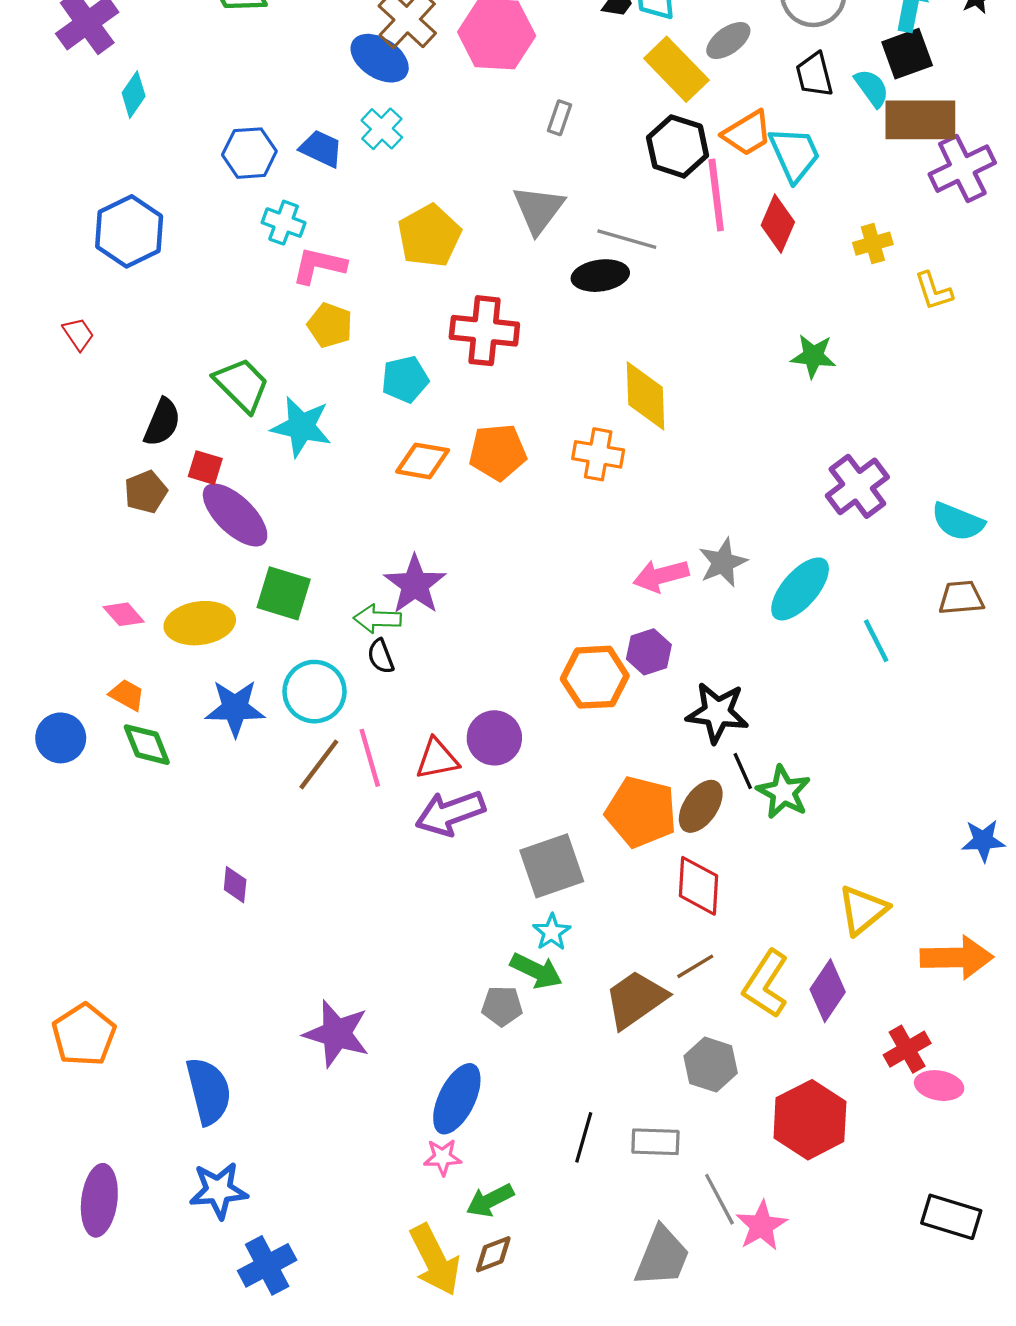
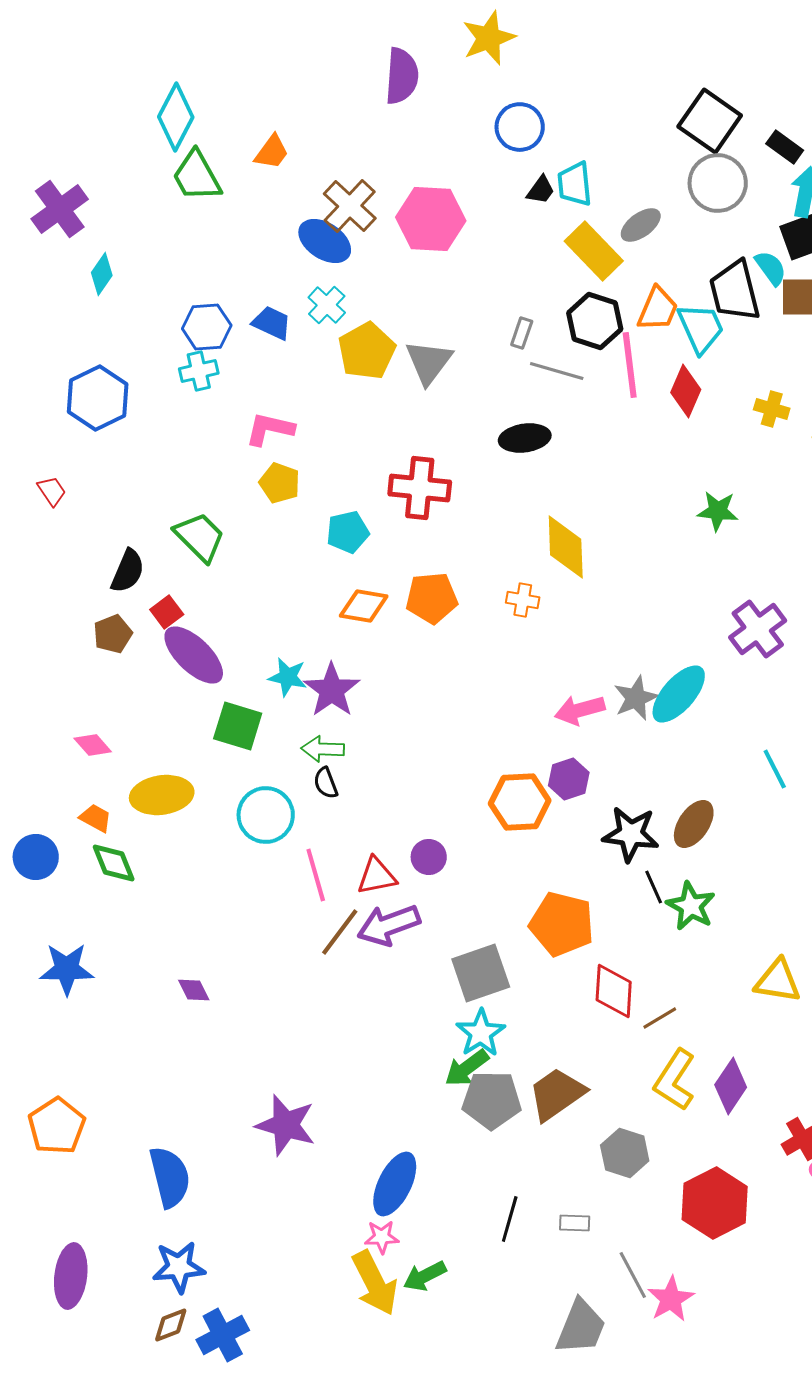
black trapezoid: (814, 75) -> (735, 291), moved, size x1.5
gray rectangle: (559, 118) -> (522, 333), moved
orange trapezoid: (747, 133) -> (658, 309), turned -36
gray triangle: (539, 209) -> (429, 362), moved
cyan cross: (284, 223) -> (199, 371), moved, turned -33
yellow pentagon: (429, 236) -> (367, 351), moved
gray line: (627, 239) -> (557, 371), moved
yellow cross: (873, 244) -> (772, 409), turned 32
cyan star: (301, 427) -> (288, 677), moved, size x0.7
orange cross: (598, 454) -> (523, 600), size x0.7
red square: (205, 468) -> (167, 612), turned 36
purple star: (415, 585) -> (332, 690), moved
cyan ellipse: (800, 589) -> (679, 694), moved
yellow ellipse: (200, 623) -> (162, 795), moved
blue star: (235, 708) -> (67, 969), moved
purple circle: (494, 738) -> (429, 857), size x0.7
brown line: (319, 764) -> (340, 932), moved
brown ellipse: (701, 806) -> (694, 824), moved
purple diamond: (235, 885) -> (194, 990), turned -32
yellow triangle: (863, 910) -> (778, 981), moved, turned 48
cyan star: (552, 932) -> (481, 1033), size x1.4
brown line: (695, 966) -> (660, 1018), moved
green arrow: (536, 971) -> (467, 1068), turned 117
gray pentagon: (502, 1006) -> (492, 1100), moved, size x1.6
gray rectangle: (655, 1142) -> (575, 1223), size x0.7
brown diamond: (493, 1254) -> (171, 1325), moved
yellow arrow: (435, 1260) -> (375, 1283), moved

